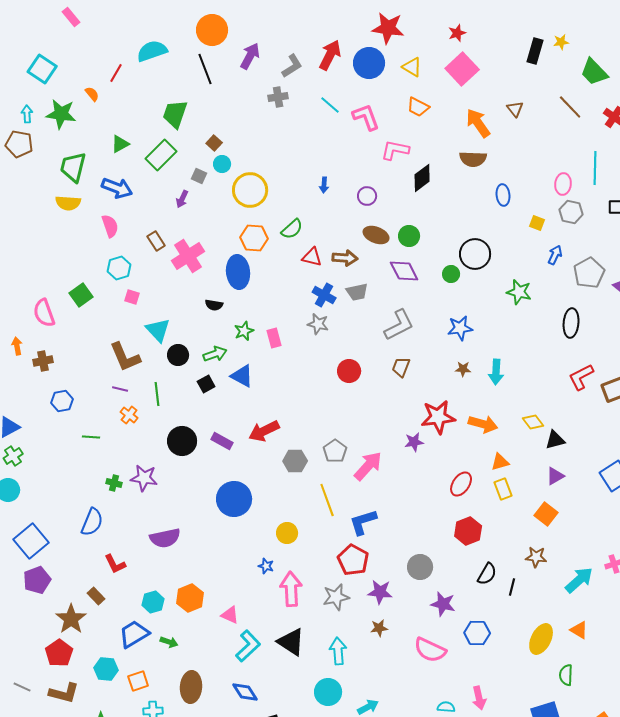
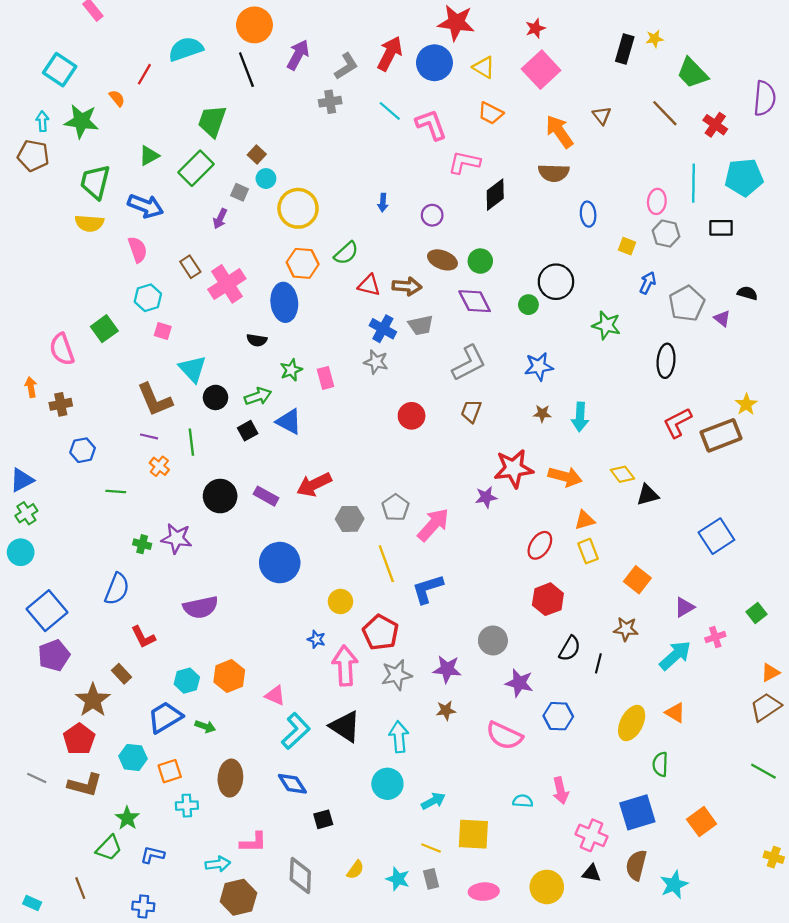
purple triangle: (555, 476) -> (684, 607), moved
red pentagon: (353, 560) -> (381, 632), moved

